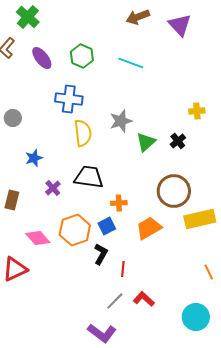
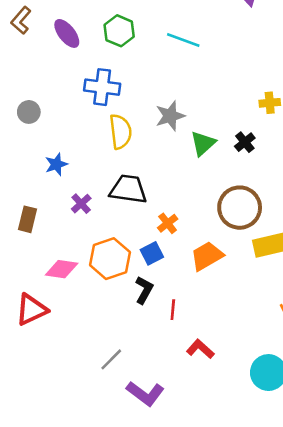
orange cross: (119, 203) -> (168, 223), turned -35
pink diamond: (38, 238) -> (62, 269), turned -40
gray line: (115, 301) -> (111, 359), moved

